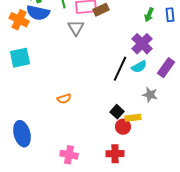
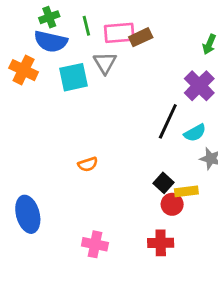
orange cross: (19, 20) -> (24, 70), moved
cyan square: (20, 58) -> (74, 77), moved
cyan semicircle: (139, 67) -> (195, 133), moved

